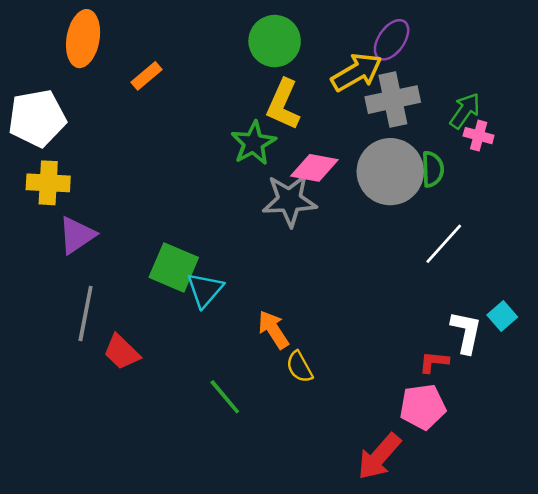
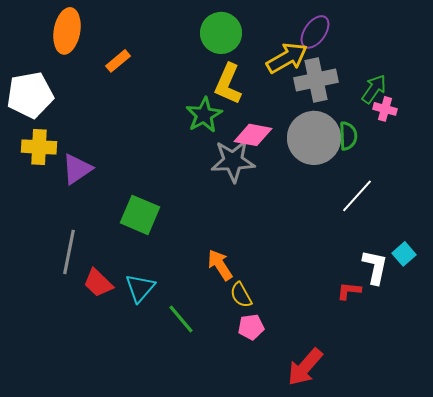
purple triangle: (77, 235) -> (77, 169), moved
cyan triangle: (205, 290) -> (140, 288), moved
pink pentagon: (423, 407) -> (251, 327), moved, size x0.7

